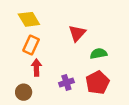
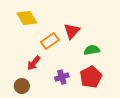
orange rectangle: (31, 45) -> (50, 41), moved, turned 30
red arrow: (36, 68) -> (34, 63), turned -140

